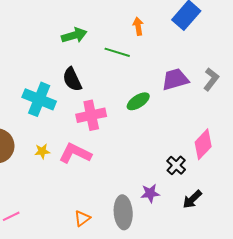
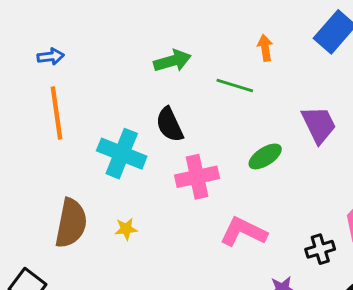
purple trapezoid: (175, 79) -> (319, 125), turned 80
pink L-shape: (75, 153) -> (243, 232), moved
black cross: (176, 165) -> (320, 249), turned 30

